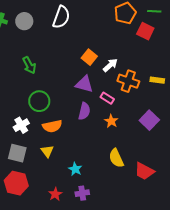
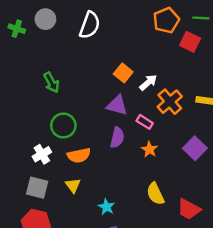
gray circle: (24, 21) -> (45, 19), moved
orange cross: (128, 81) -> (170, 102), turned 30

